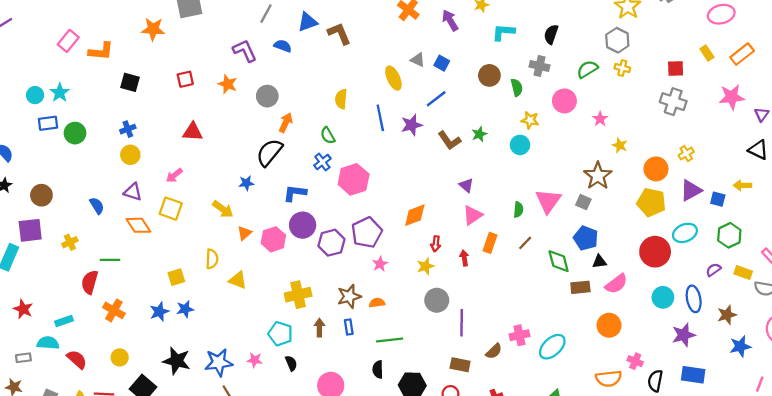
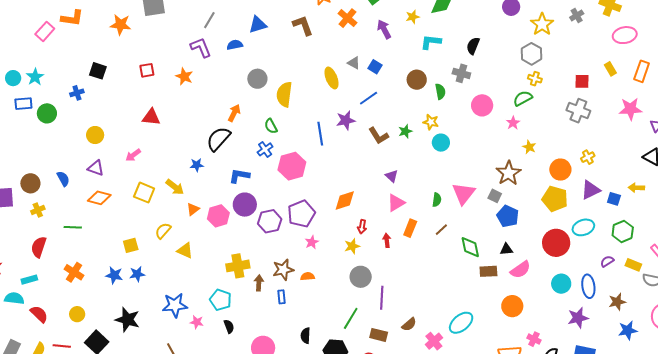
gray line: (266, 14) -> (209, 20), moved
brown L-shape: (339, 34) -> (303, 25), moved
blue semicircle: (283, 46) -> (235, 45), turned -35
orange L-shape: (101, 51) -> (72, 18), moved
orange rectangle: (742, 54) -> (642, 71), turned -35
green semicircle: (587, 69) -> (523, 98), moved
gray circle: (267, 96) -> (257, 79), moved
yellow semicircle: (341, 99) -> (284, 94), size x1.4
blue line: (380, 118) -> (320, 134), moved
yellow star: (530, 120) -> (431, 122), moved
blue cross: (128, 129) -> (77, 93), moved
brown circle: (41, 195) -> (30, 183), moved
yellow square: (171, 209) -> (144, 193), moved
orange diamond: (138, 225) -> (99, 198), turned -45
blue pentagon: (586, 238) -> (508, 216), moved
yellow semicircle: (212, 259) -> (163, 231), turned -144
red semicircle: (90, 282) -> (39, 247), moved
blue star: (159, 312) -> (114, 275), turned 30
brown arrow: (319, 328) -> (259, 283), moved
pink cross: (519, 335) -> (434, 341), moved, turned -30
green line: (390, 340) -> (351, 318), moved, turned -55
blue star: (219, 362) -> (175, 305), moved

